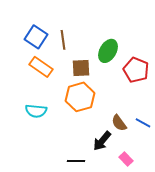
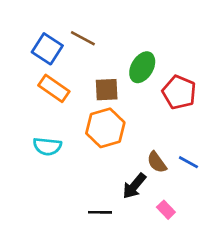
brown line: (63, 40) -> (83, 38), moved, turned -54

